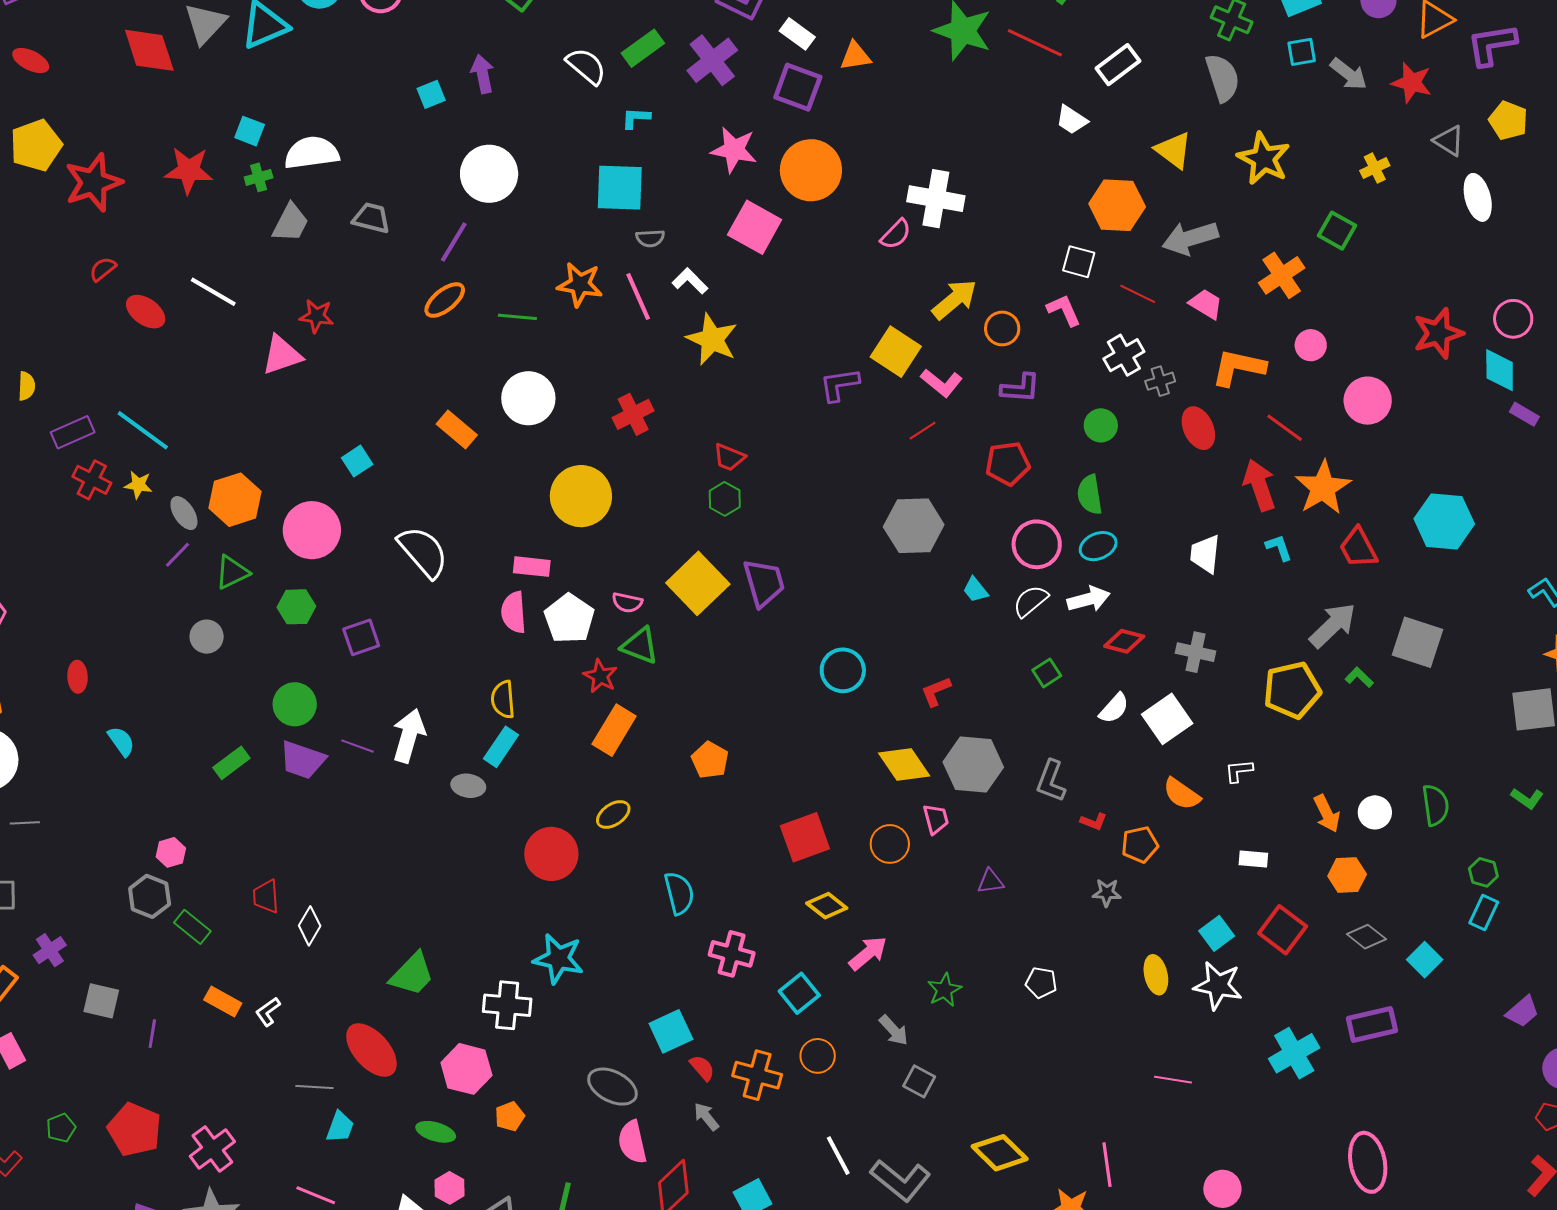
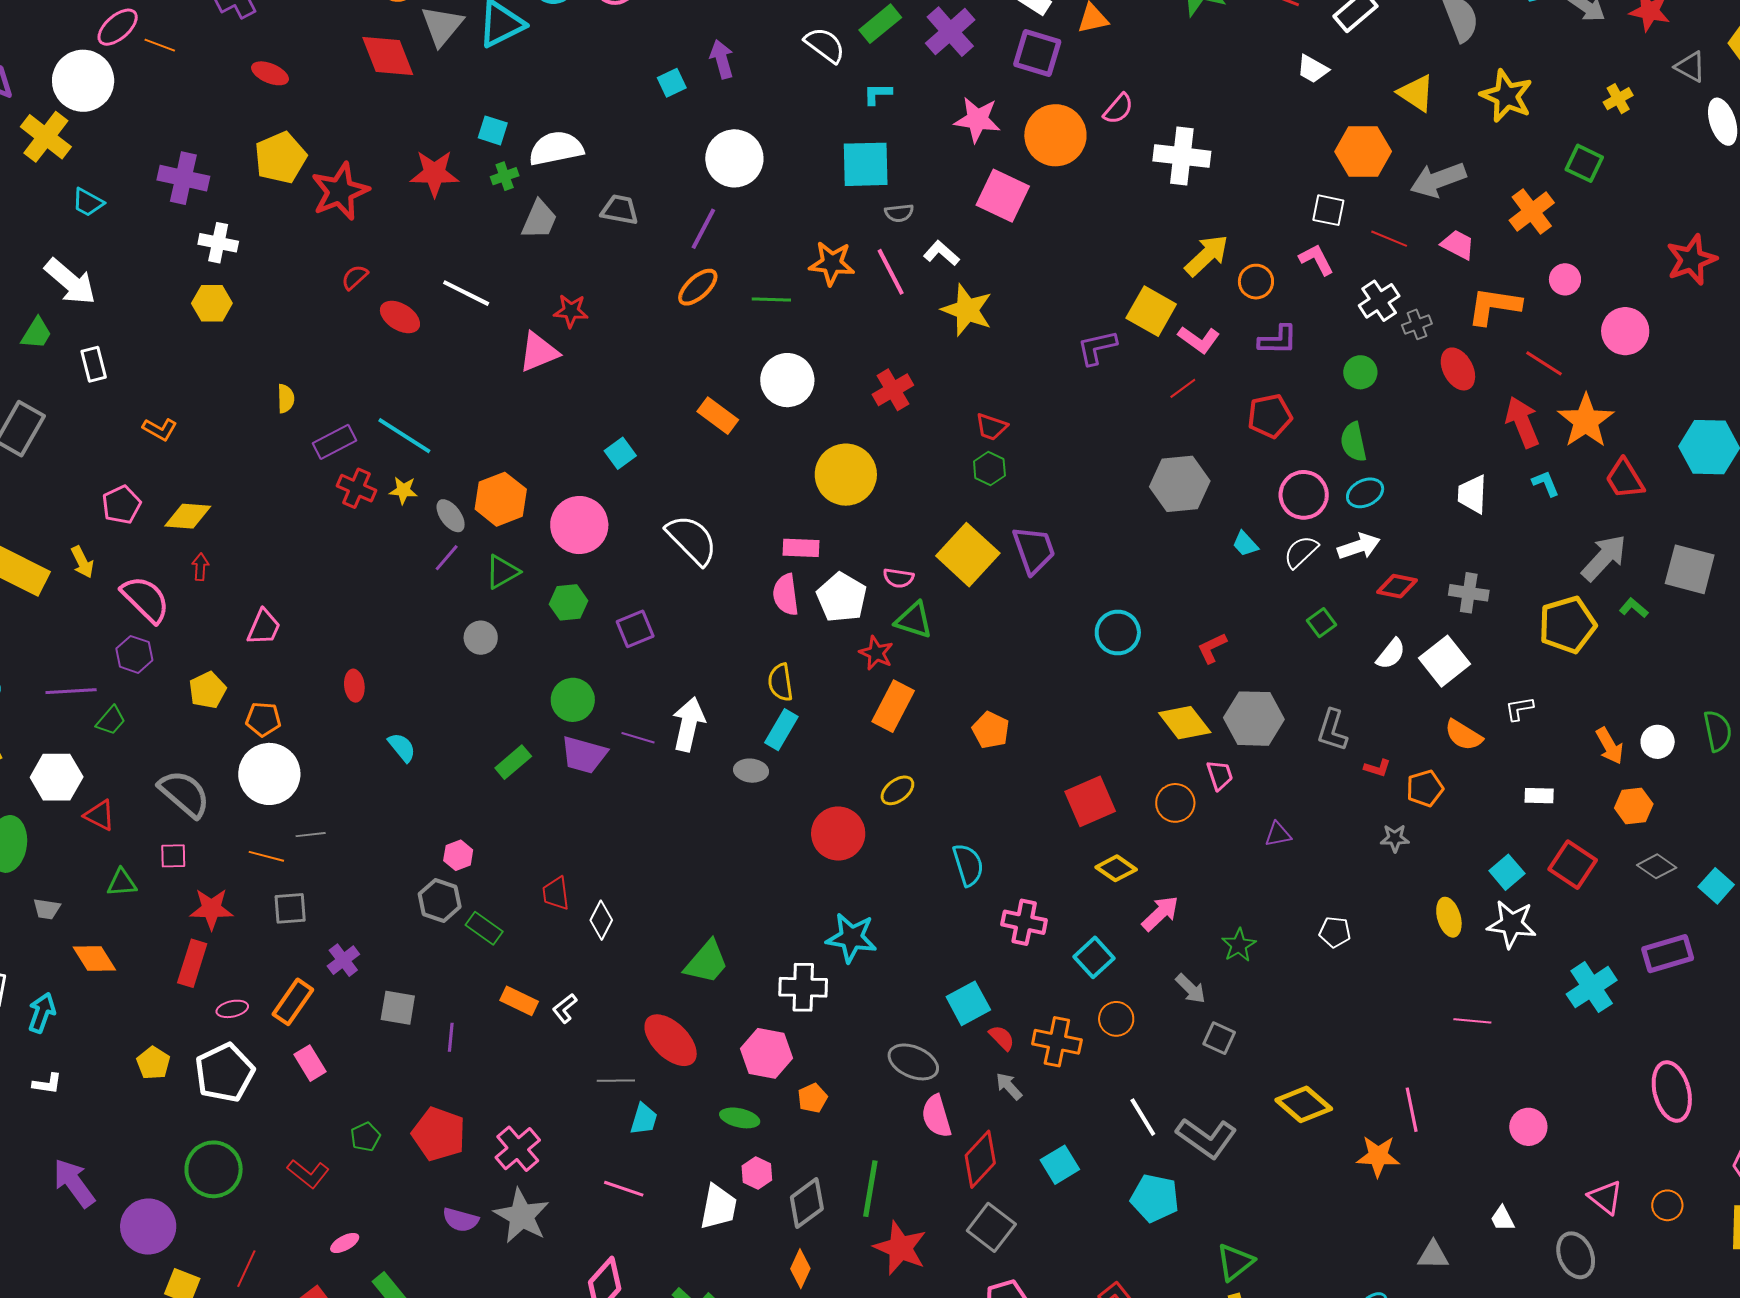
pink semicircle: (896, 234) -> (1118, 109), moved

